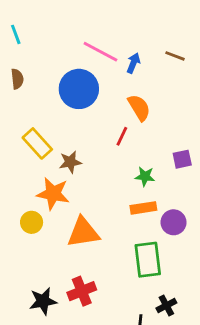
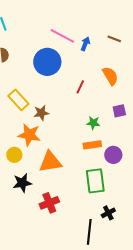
orange semicircle: (139, 108) -> (110, 76), moved
red line: (122, 136) -> (80, 87), moved
black star: (43, 301) -> (22, 183), moved

